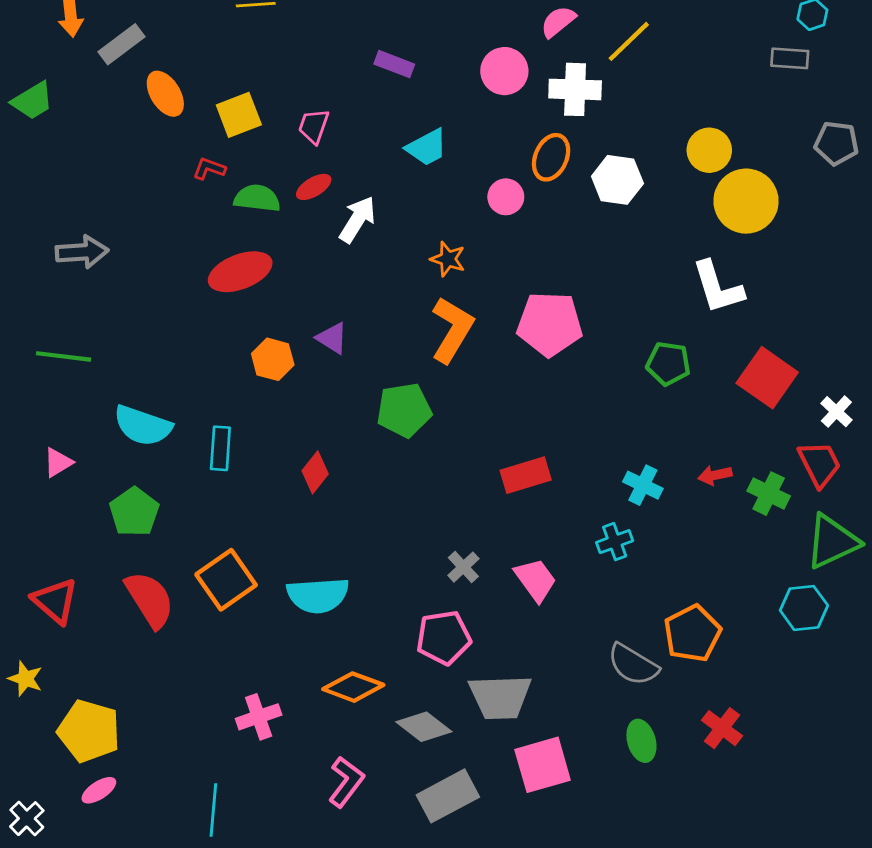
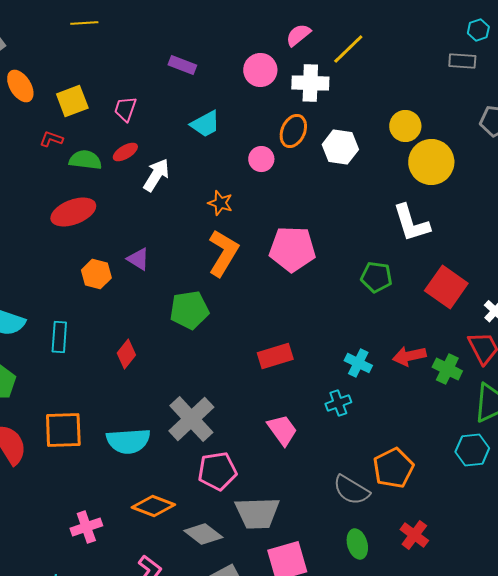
red arrow: (715, 475) -> (409, 356), size x1.4
gray cross: (463, 567) -> (191, 419), moved, size x2.0
orange square: (226, 580) -> (63, 430), turned 33

